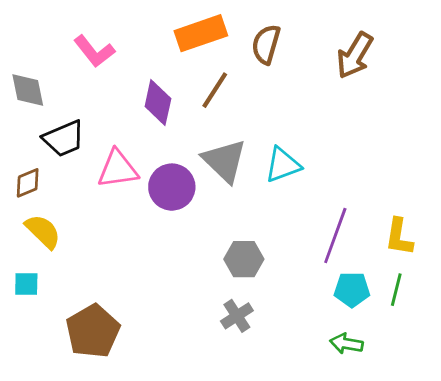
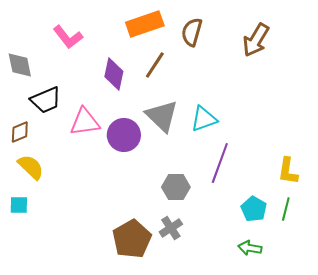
purple line: (335, 236) -> (220, 163), moved
cyan pentagon: (352, 290) -> (254, 209), turned 30
brown pentagon: (93, 331) -> (132, 239), moved

